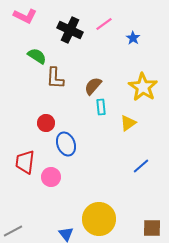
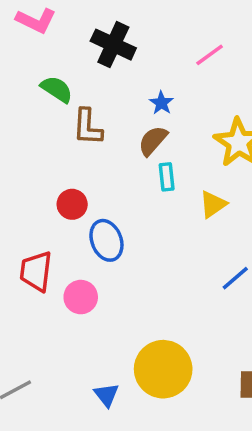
pink line: (104, 24) -> (210, 55), moved
blue star: (133, 38) -> (161, 103), moved

